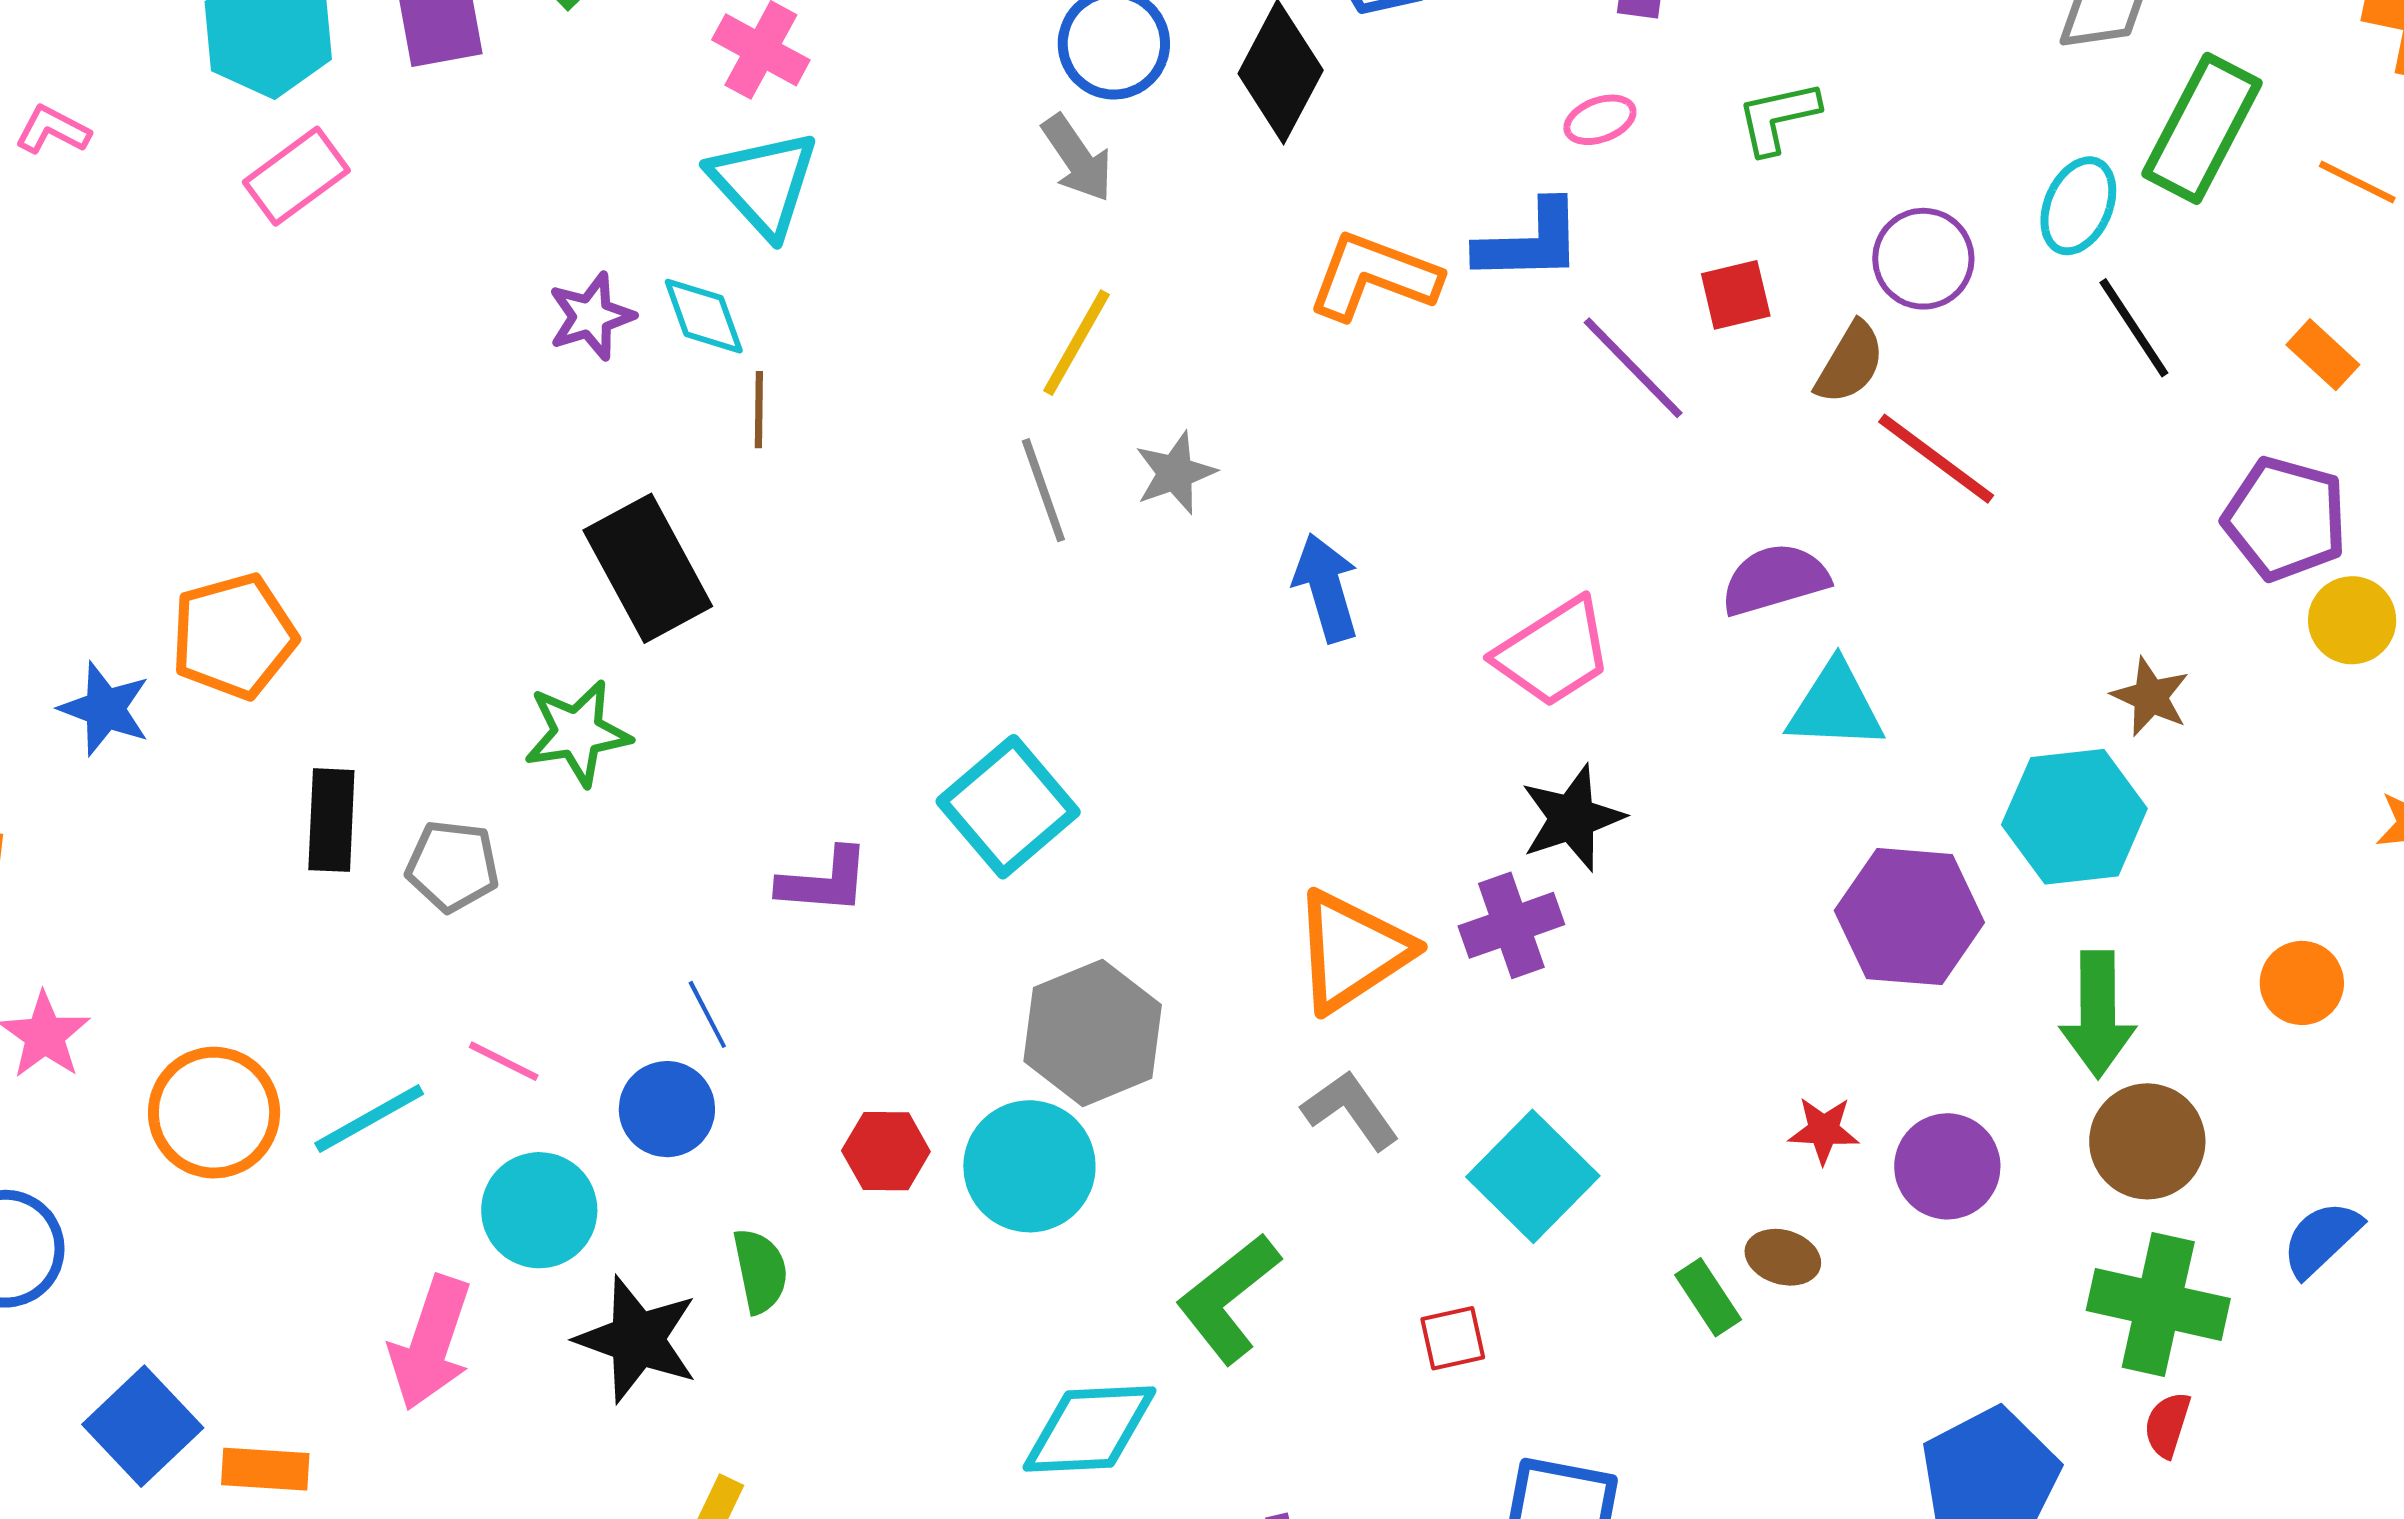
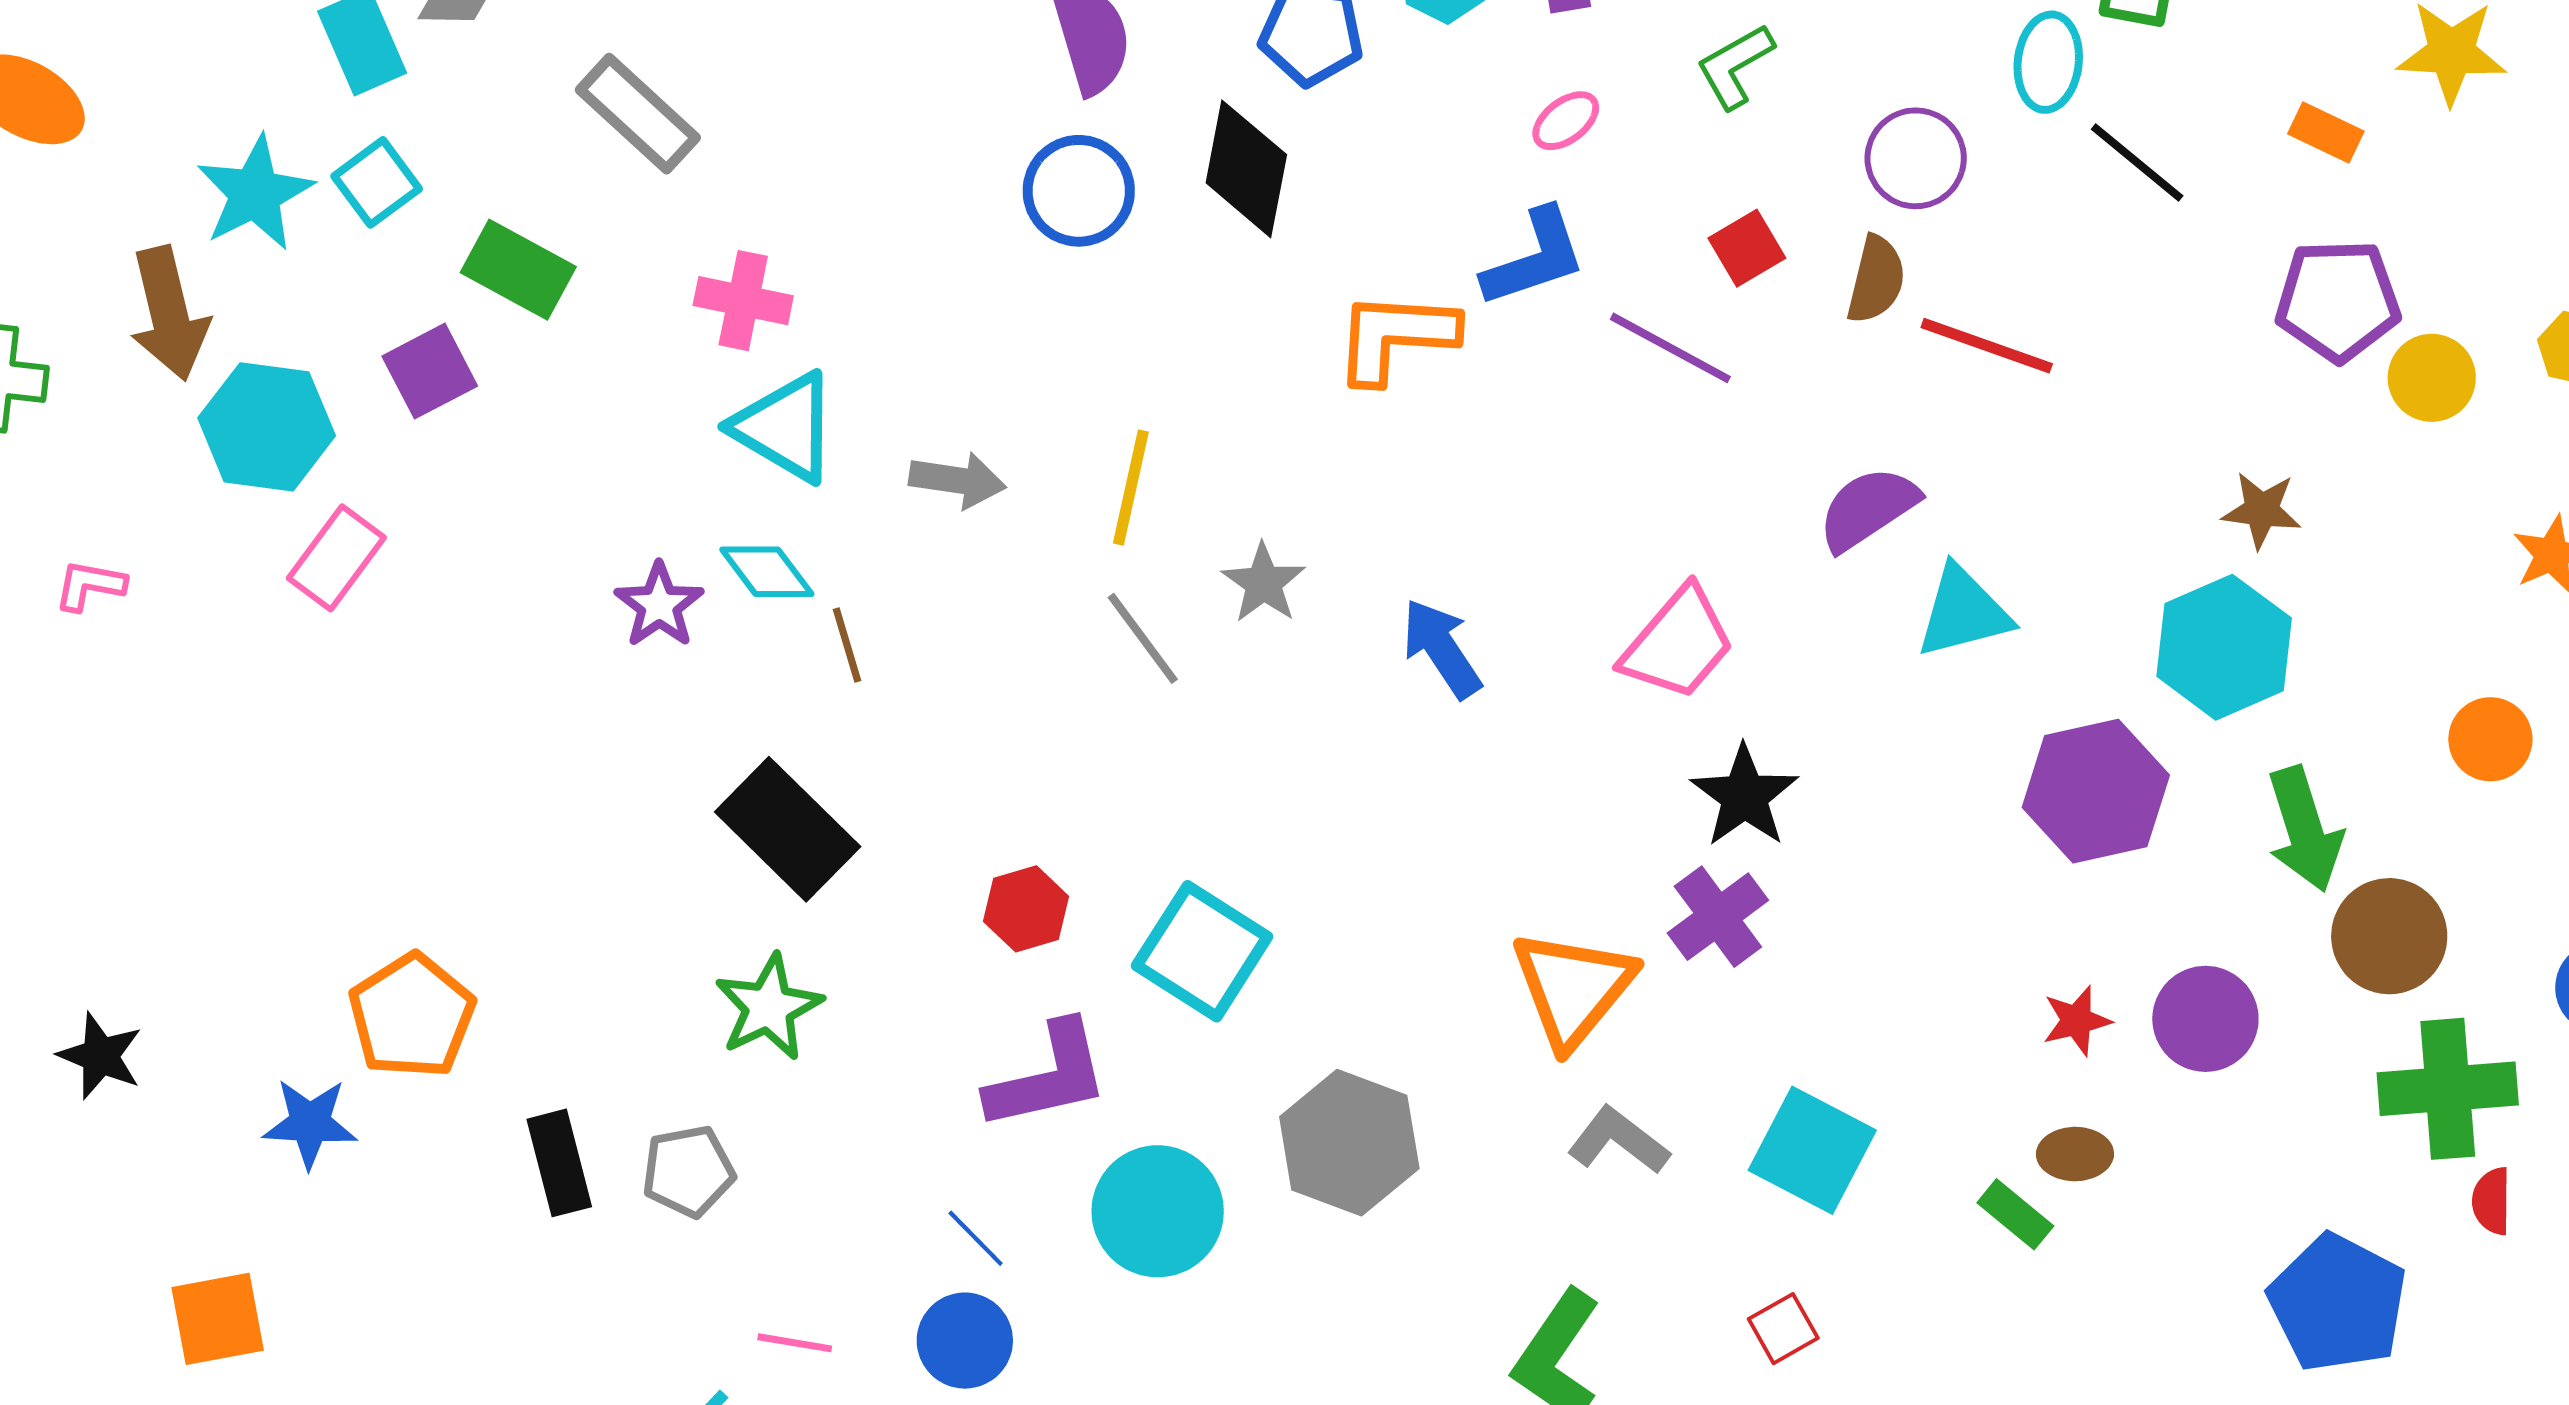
gray arrow: (1077, 158) -> (957, 480), moved, turned -30
purple L-shape: (824, 881) -> (1048, 1076), size x1.4
red hexagon: (886, 1151) -> (1026, 909), moved
cyan circle: (1029, 1166) -> (1158, 1211), moved

